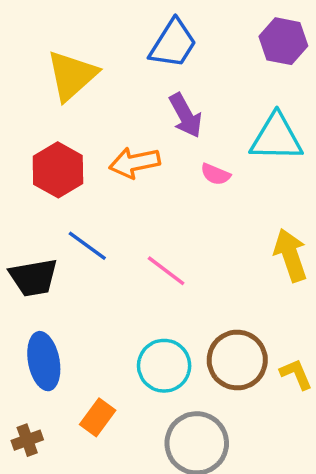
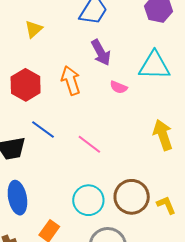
yellow triangle: (72, 75) -> (34, 29), size x0.6
orange arrow: (135, 163) -> (71, 80), turned 84

